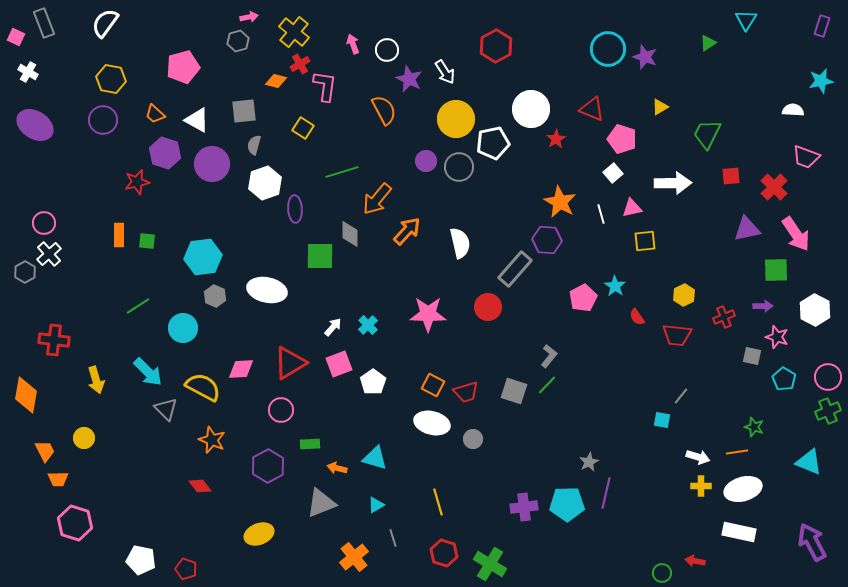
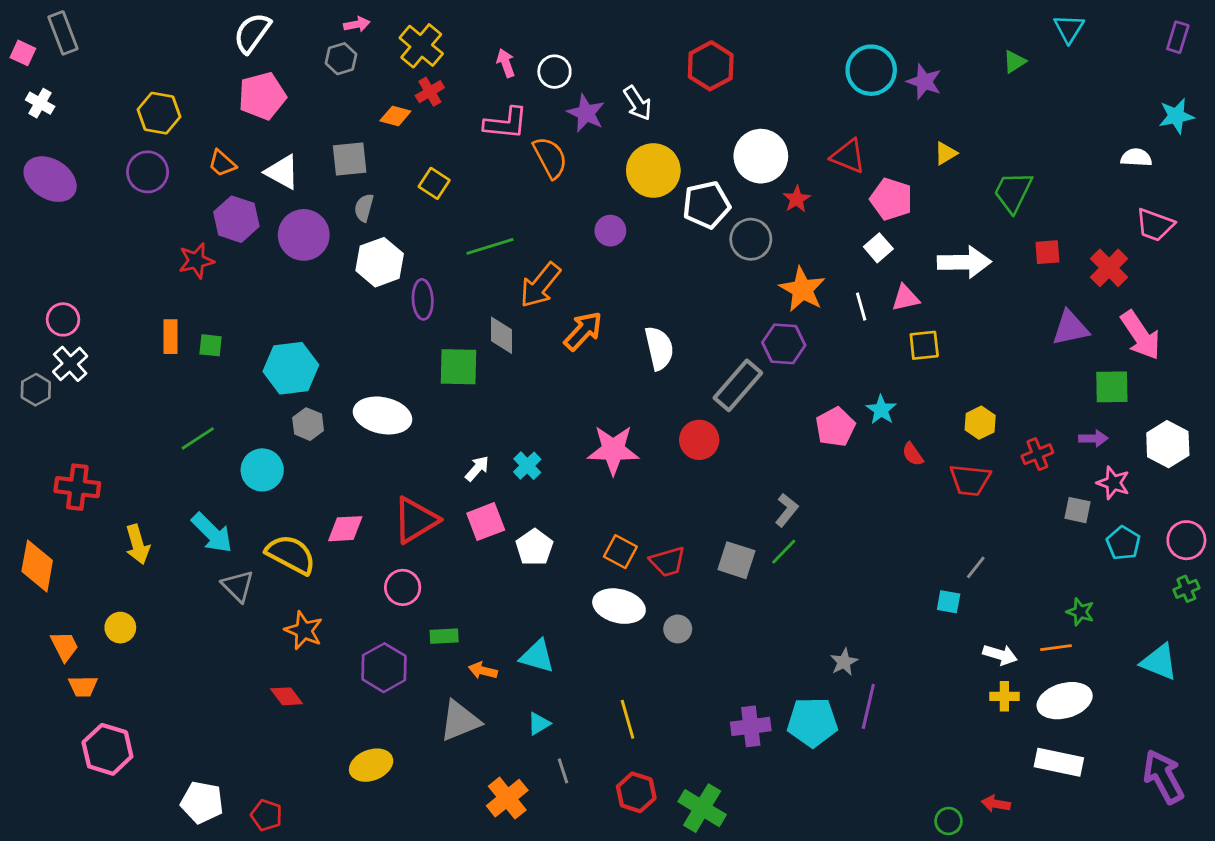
white semicircle: (105, 23) -> (252, 33), moved
pink L-shape: (325, 86) -> (506, 123), moved, turned 88
gray circle: (459, 167) -> (751, 239), moved
green cross: (828, 411) -> (1186, 589), size x0.7

